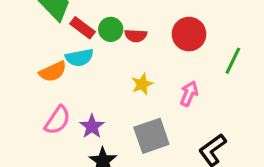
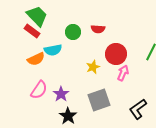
red rectangle: (83, 28) -> (32, 31), moved
red circle: (189, 34) -> (116, 54), moved
red semicircle: (136, 36) -> (98, 29), moved

